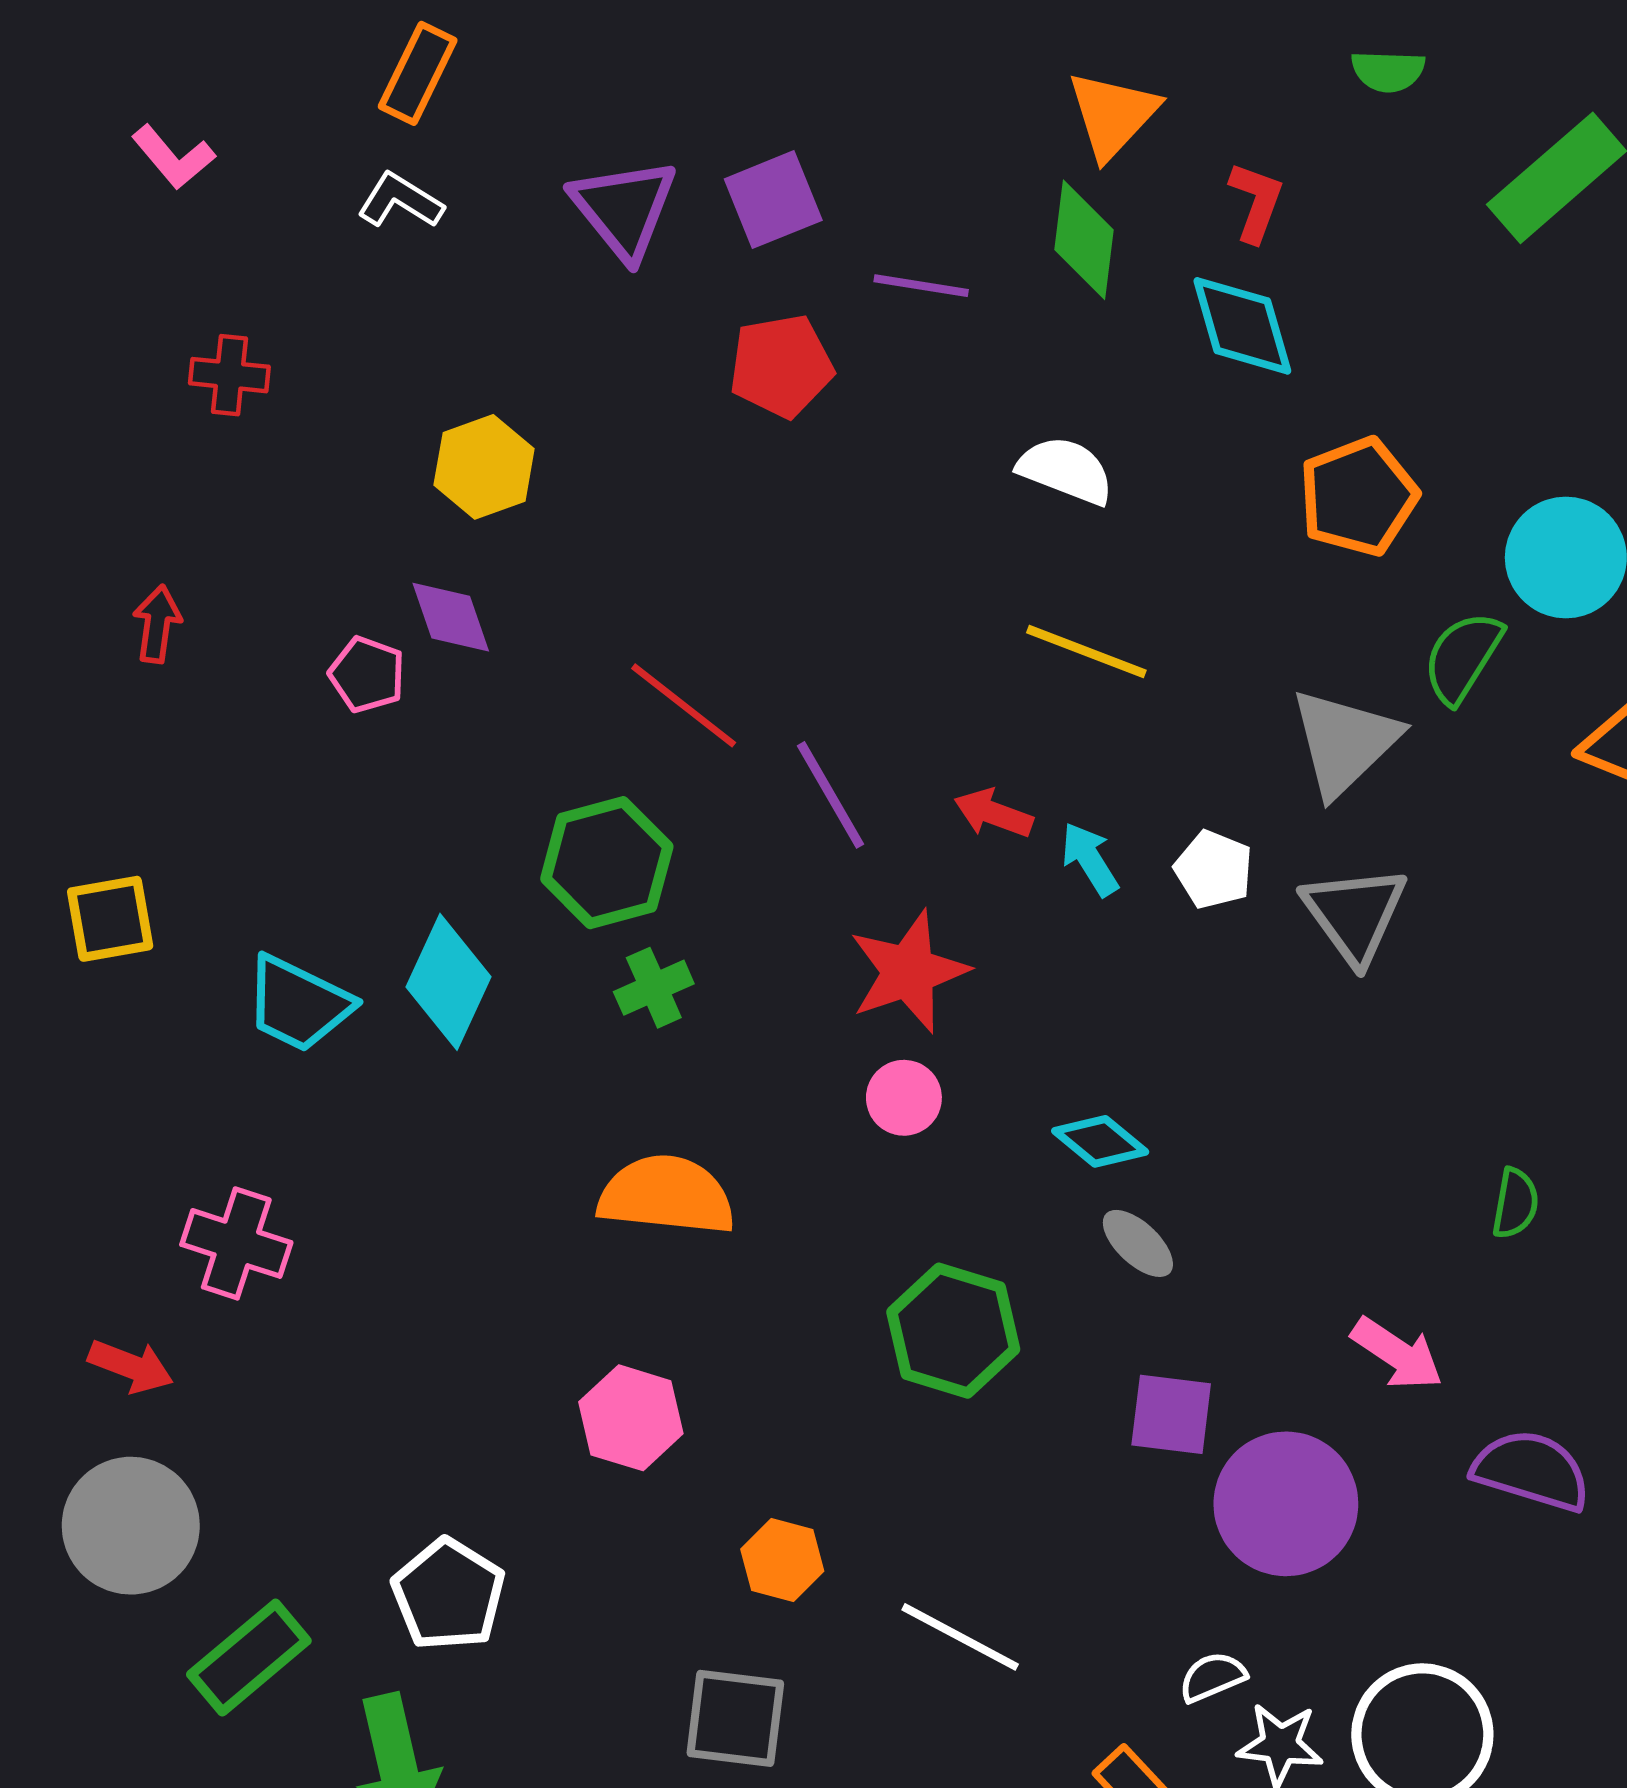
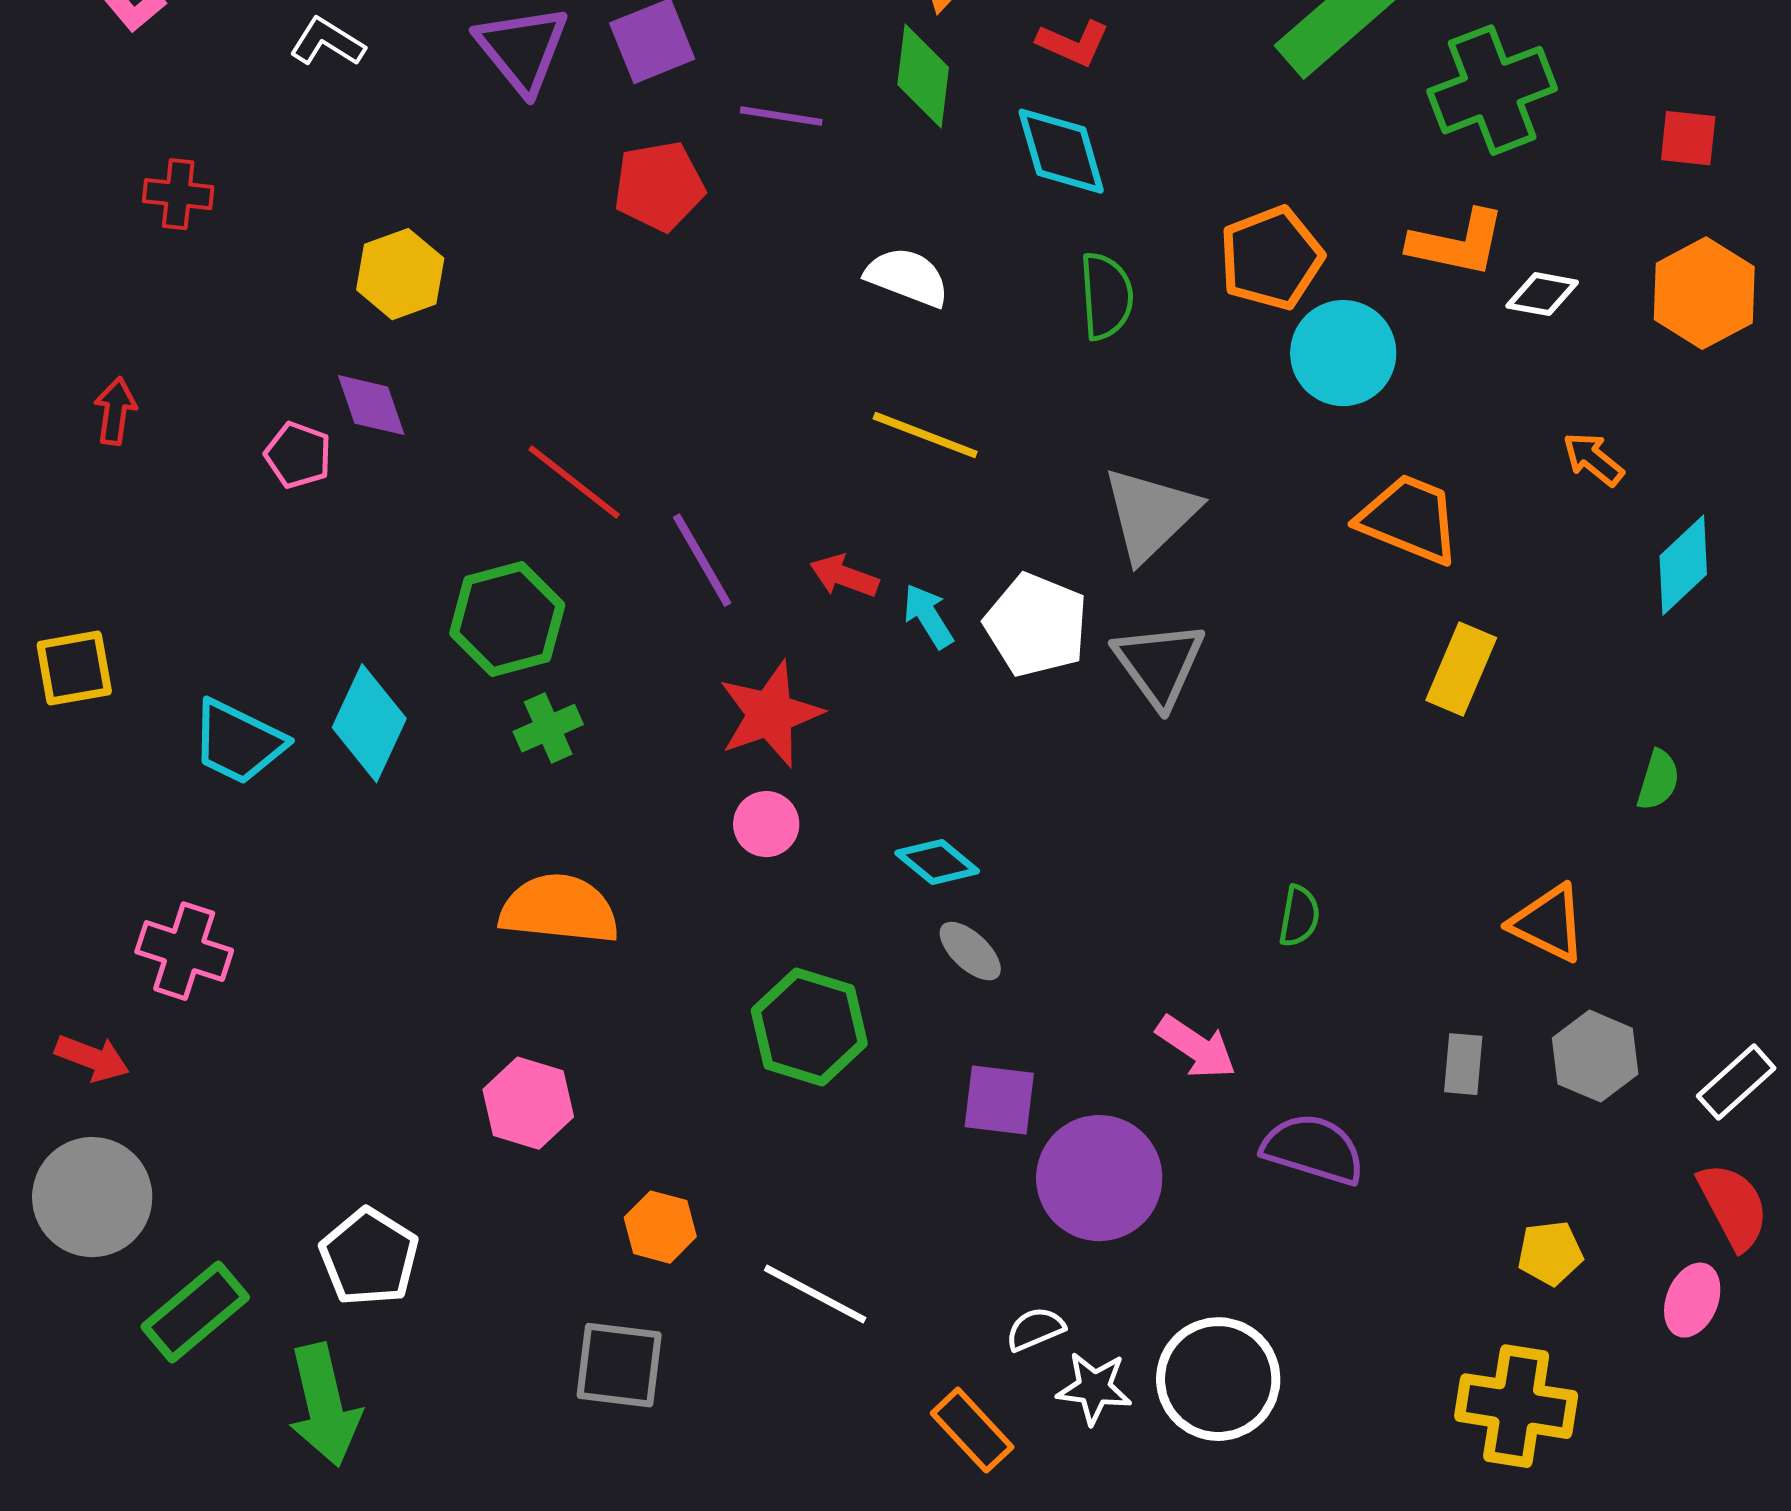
red L-shape: (1256, 202) -> (1073, 43), turned 94
orange pentagon: (1358, 497) -> (1271, 258), moved
green semicircle: (1463, 657) -> (1106, 296), moved, turned 144
white pentagon: (1214, 869) -> (1036, 625), size x1.5

